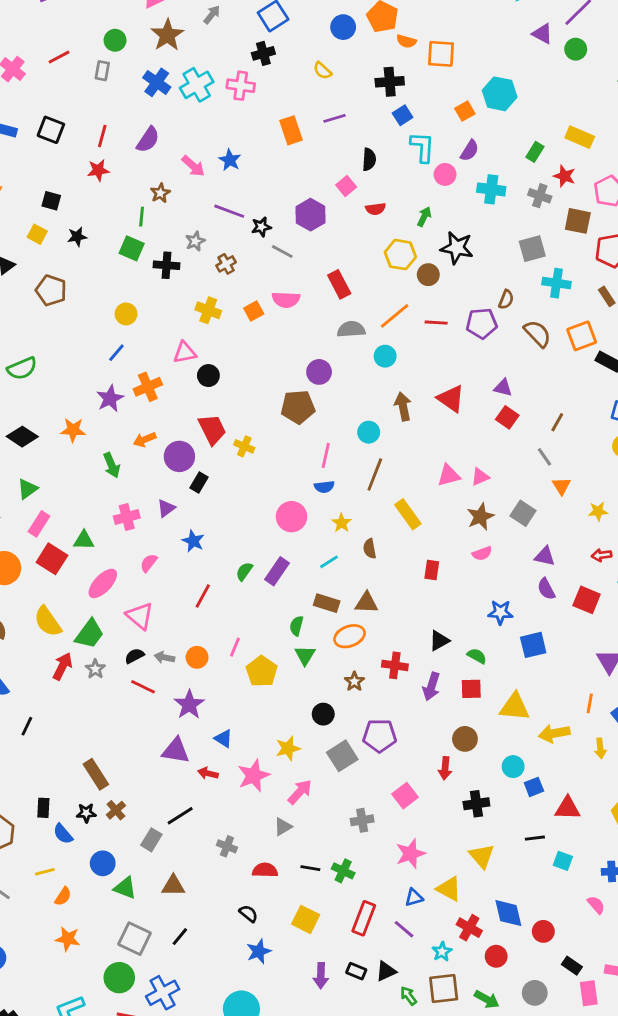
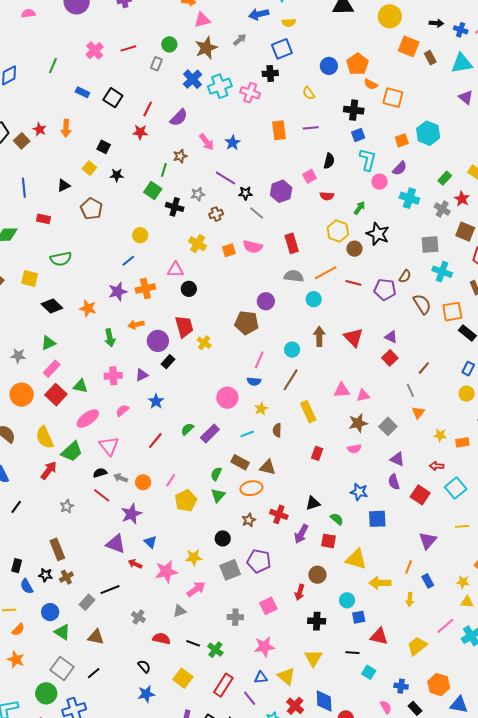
gray star: (95, 669) -> (67, 506), moved

